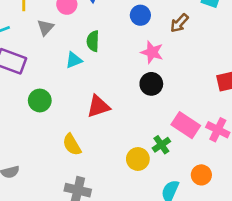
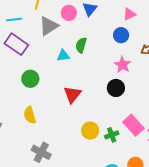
gray triangle: (45, 27) -> (49, 26), size x1.5
red triangle: (98, 106) -> (72, 94), turned -48
yellow semicircle: (72, 145) -> (30, 115), moved
yellow circle: (138, 159) -> (90, 131), moved

